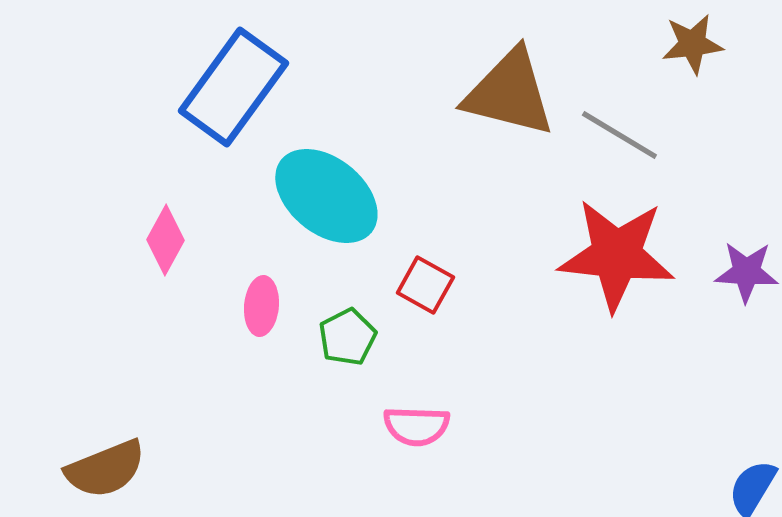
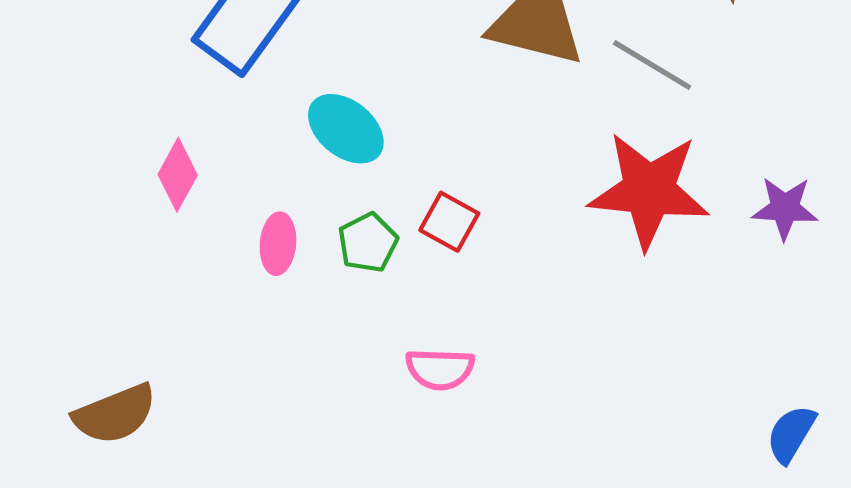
cyan ellipse: (326, 196) -> (346, 129), size x0.7
green pentagon: (347, 337) -> (368, 243), moved

